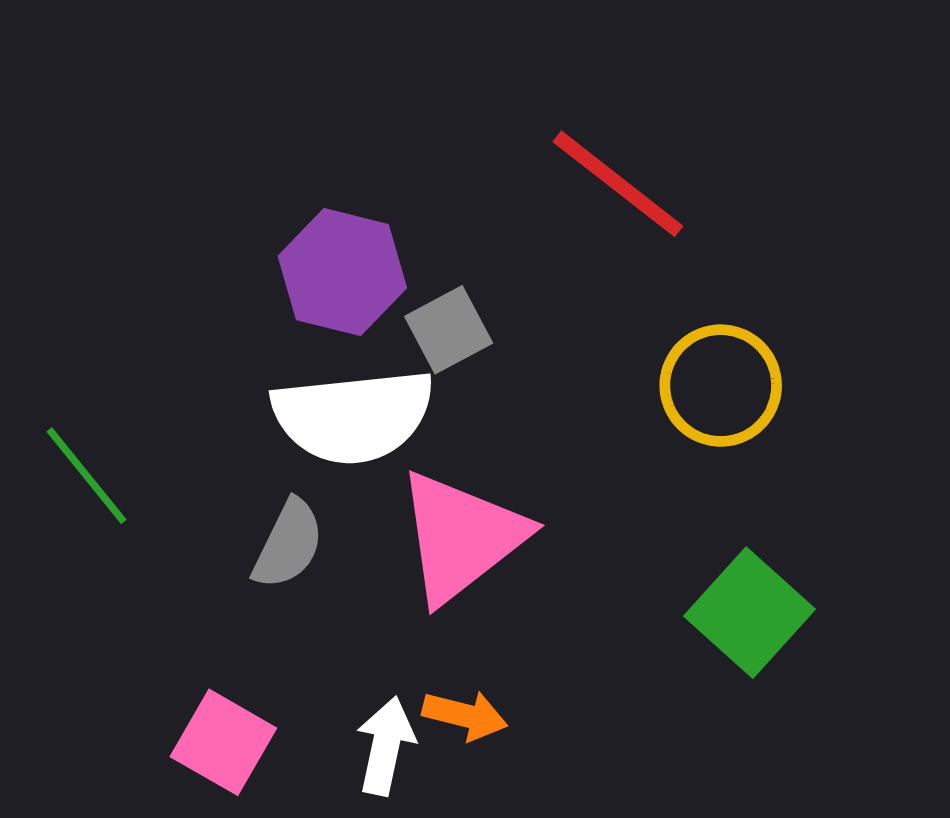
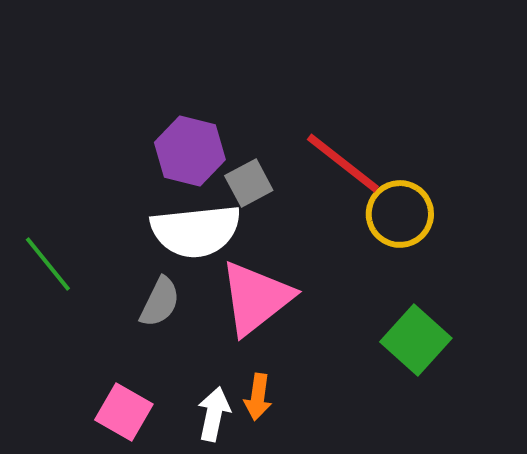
red line: (618, 184) -> (343, 163), moved
orange arrow: (465, 715) -> (258, 397), turned 84

